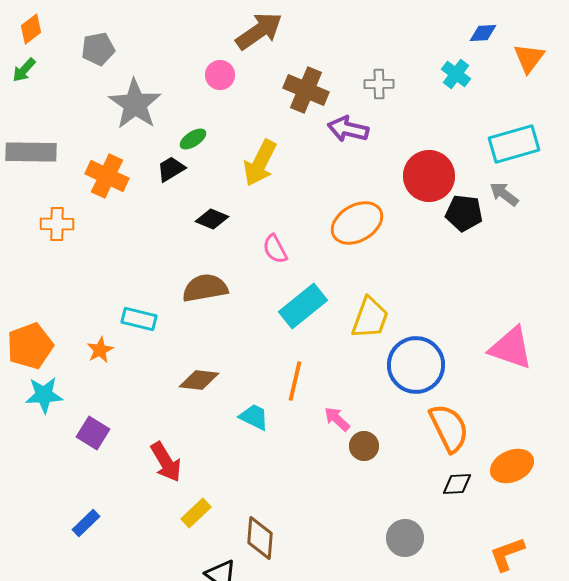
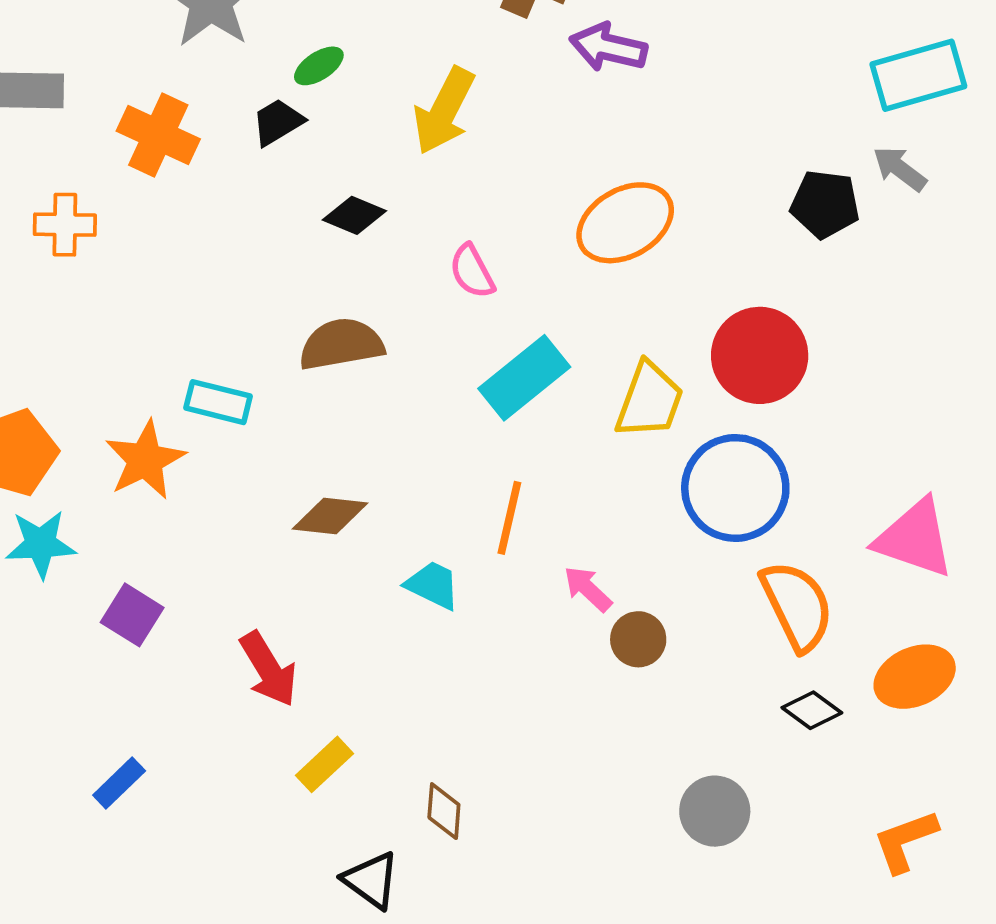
red circle: (429, 176) -> (760, 355), moved
pink triangle: (511, 348) -> (915, 538), moved
orange star: (100, 350) -> (145, 460), size x1.6
black diamond: (457, 484) -> (812, 710), turned 40
brown diamond: (260, 538) -> (444, 811), size x0.7

